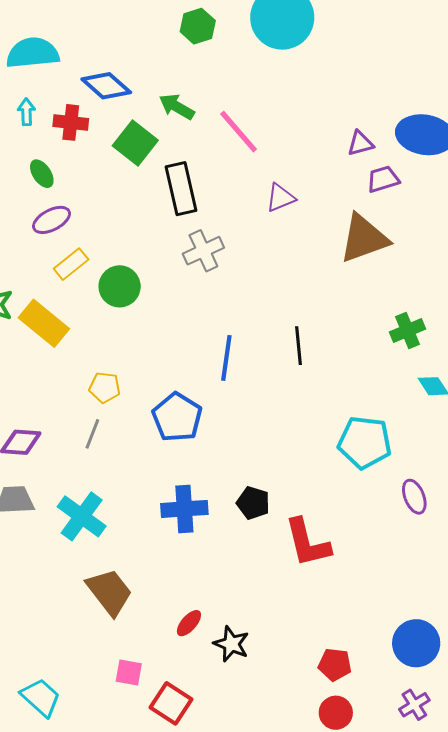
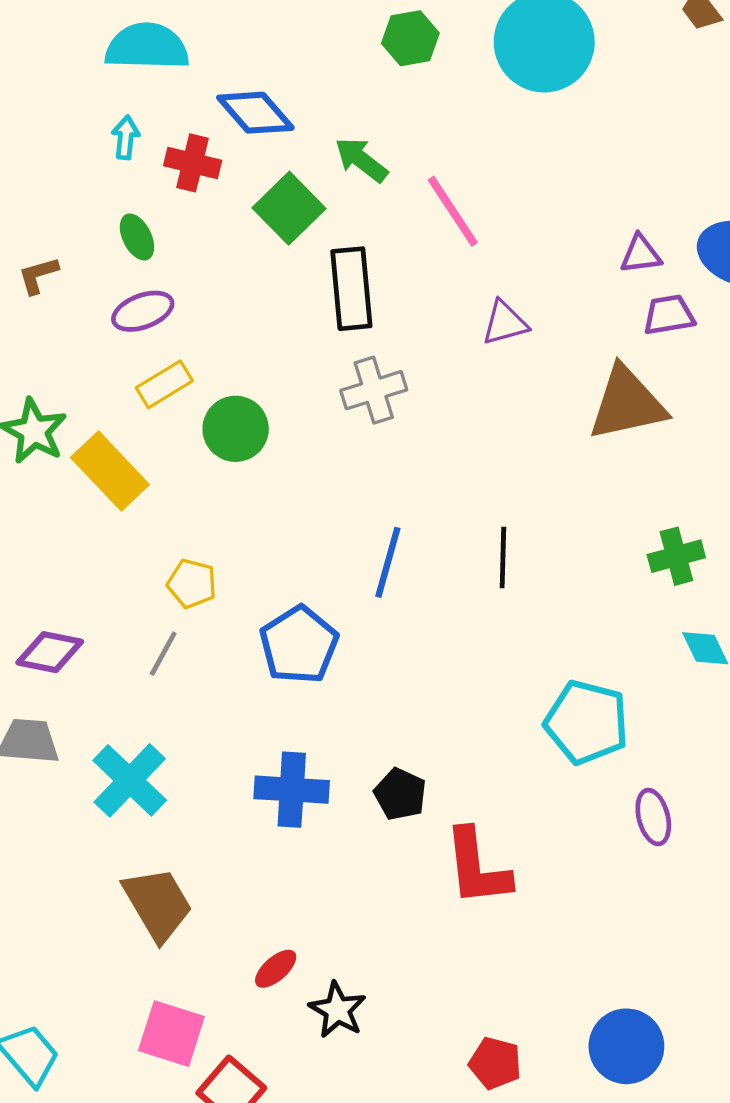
pink square: (129, 672) -> (171, 1034), size x1.5

